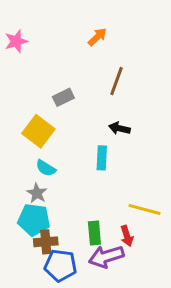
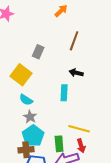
gray rectangle: (63, 97) -> (38, 52), turned -40
gray star: (37, 193) -> (30, 117), moved
yellow line: (145, 209) -> (79, 129), moved
cyan pentagon: (34, 220) -> (33, 136), moved, turned 30

